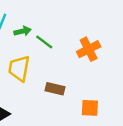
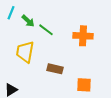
green arrow: (23, 31) -> (28, 21), turned 56
orange cross: (89, 49) -> (83, 36), turned 30

